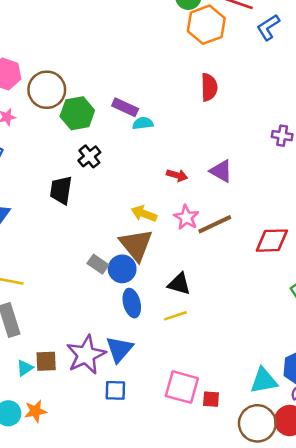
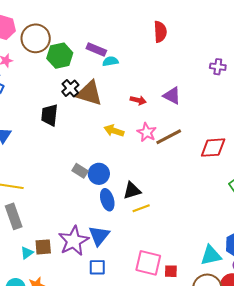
brown triangle: (136, 245) -> (89, 93), moved, turned -32
black triangle: (179, 284) -> (132, 191), moved, turned -30

